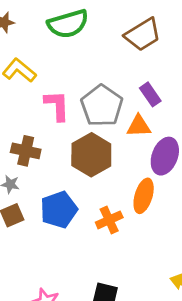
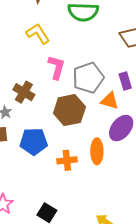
orange ellipse: (144, 196) -> (97, 151), turned -35

